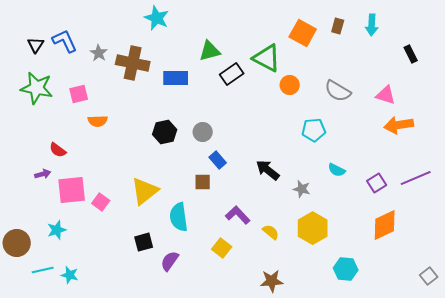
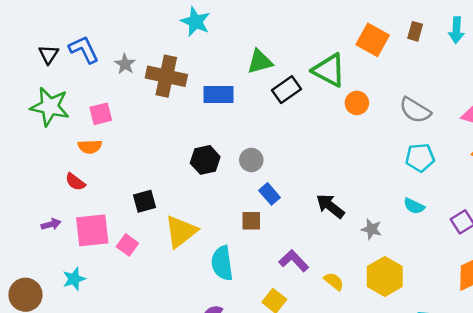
orange semicircle: (98, 121) -> (90, 147), moved
cyan pentagon: (314, 130) -> (420, 158), moved
purple arrow: (43, 174) -> (51, 224), moved
black square: (144, 242) -> (144, 201), moved

